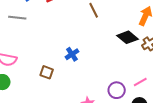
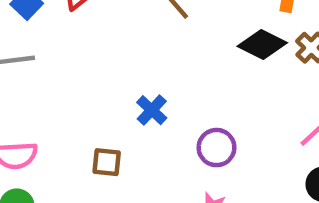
purple circle: (117, 90) -> (216, 148), moved

